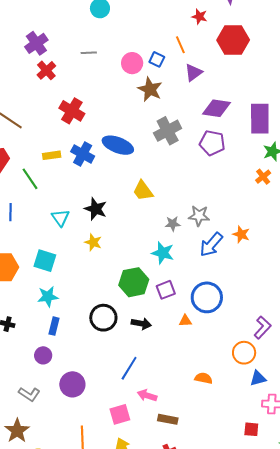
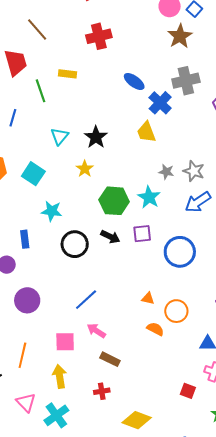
red cross: (72, 111) -> (99, 36), turned 30
blue ellipse: (118, 145) -> (134, 81), size x0.7
blue cross: (83, 154) -> (160, 103), moved
green hexagon: (134, 282) -> (114, 201), moved
cyan star: (48, 297) -> (52, 211), moved
orange triangle: (185, 321) -> (148, 298), moved
black arrow: (141, 324) -> (110, 237), moved
blue rectangle: (54, 326) -> (25, 239), turned -36
orange circle: (244, 353) -> (176, 311), moved

